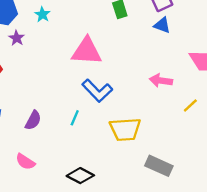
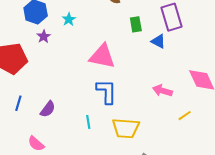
blue triangle: (162, 25) -> (158, 41), moved
blue L-shape: (97, 91) -> (106, 92), turned -144
cyan line: (75, 118) -> (88, 122), moved, turned -40

